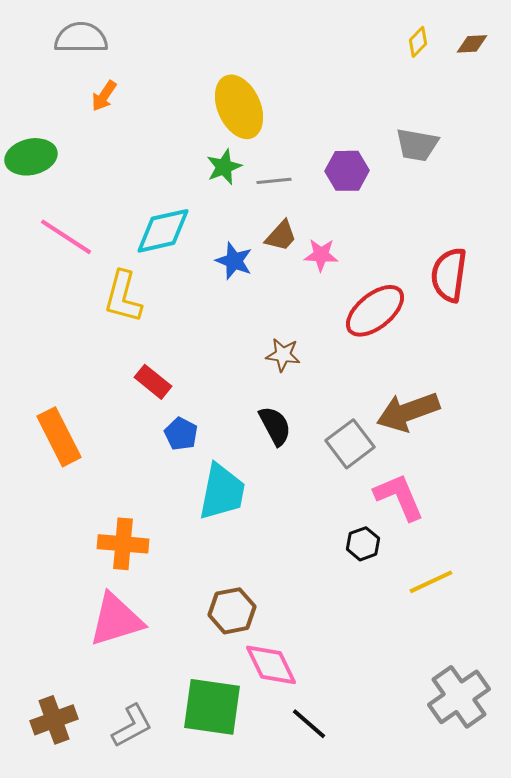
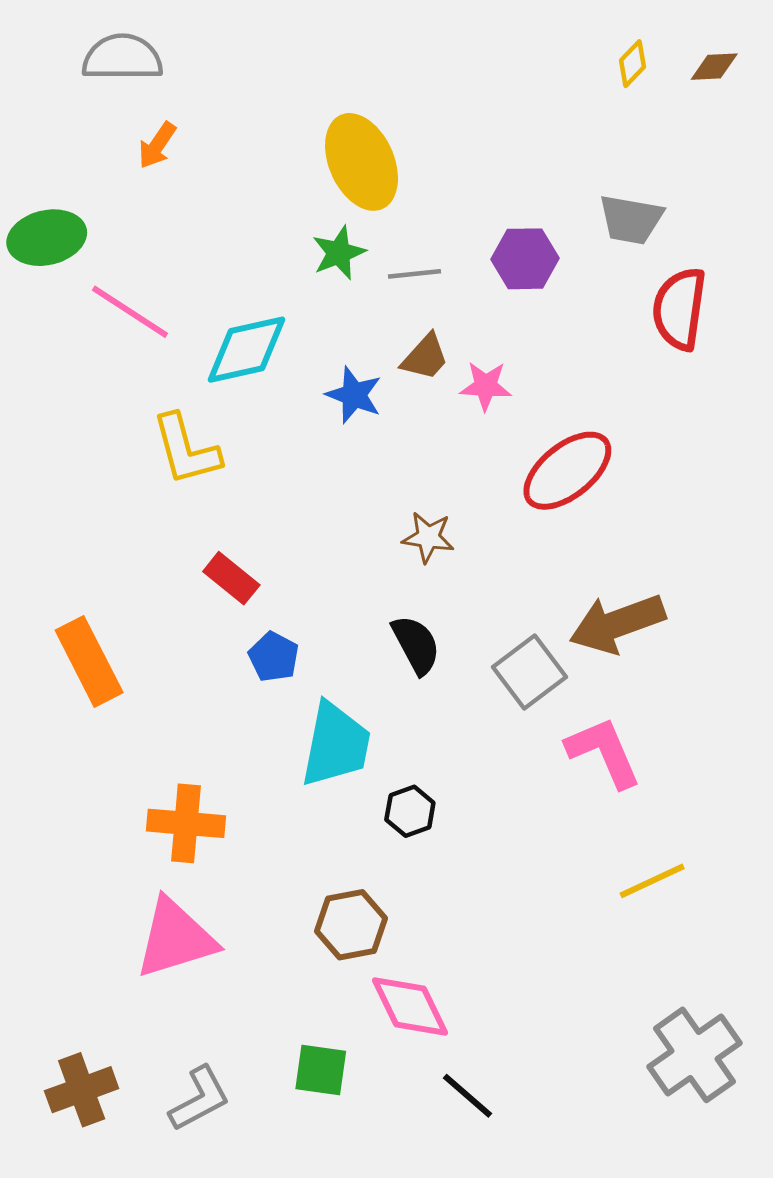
pink line: (66, 237) -> (130, 312), moved
red semicircle: (449, 275) -> (679, 309), moved
yellow L-shape: (123, 297) -> (186, 450), turned -30
black hexagon: (363, 544) -> (410, 811), moved
green square: (212, 707) -> (321, 1070), size x0.6

